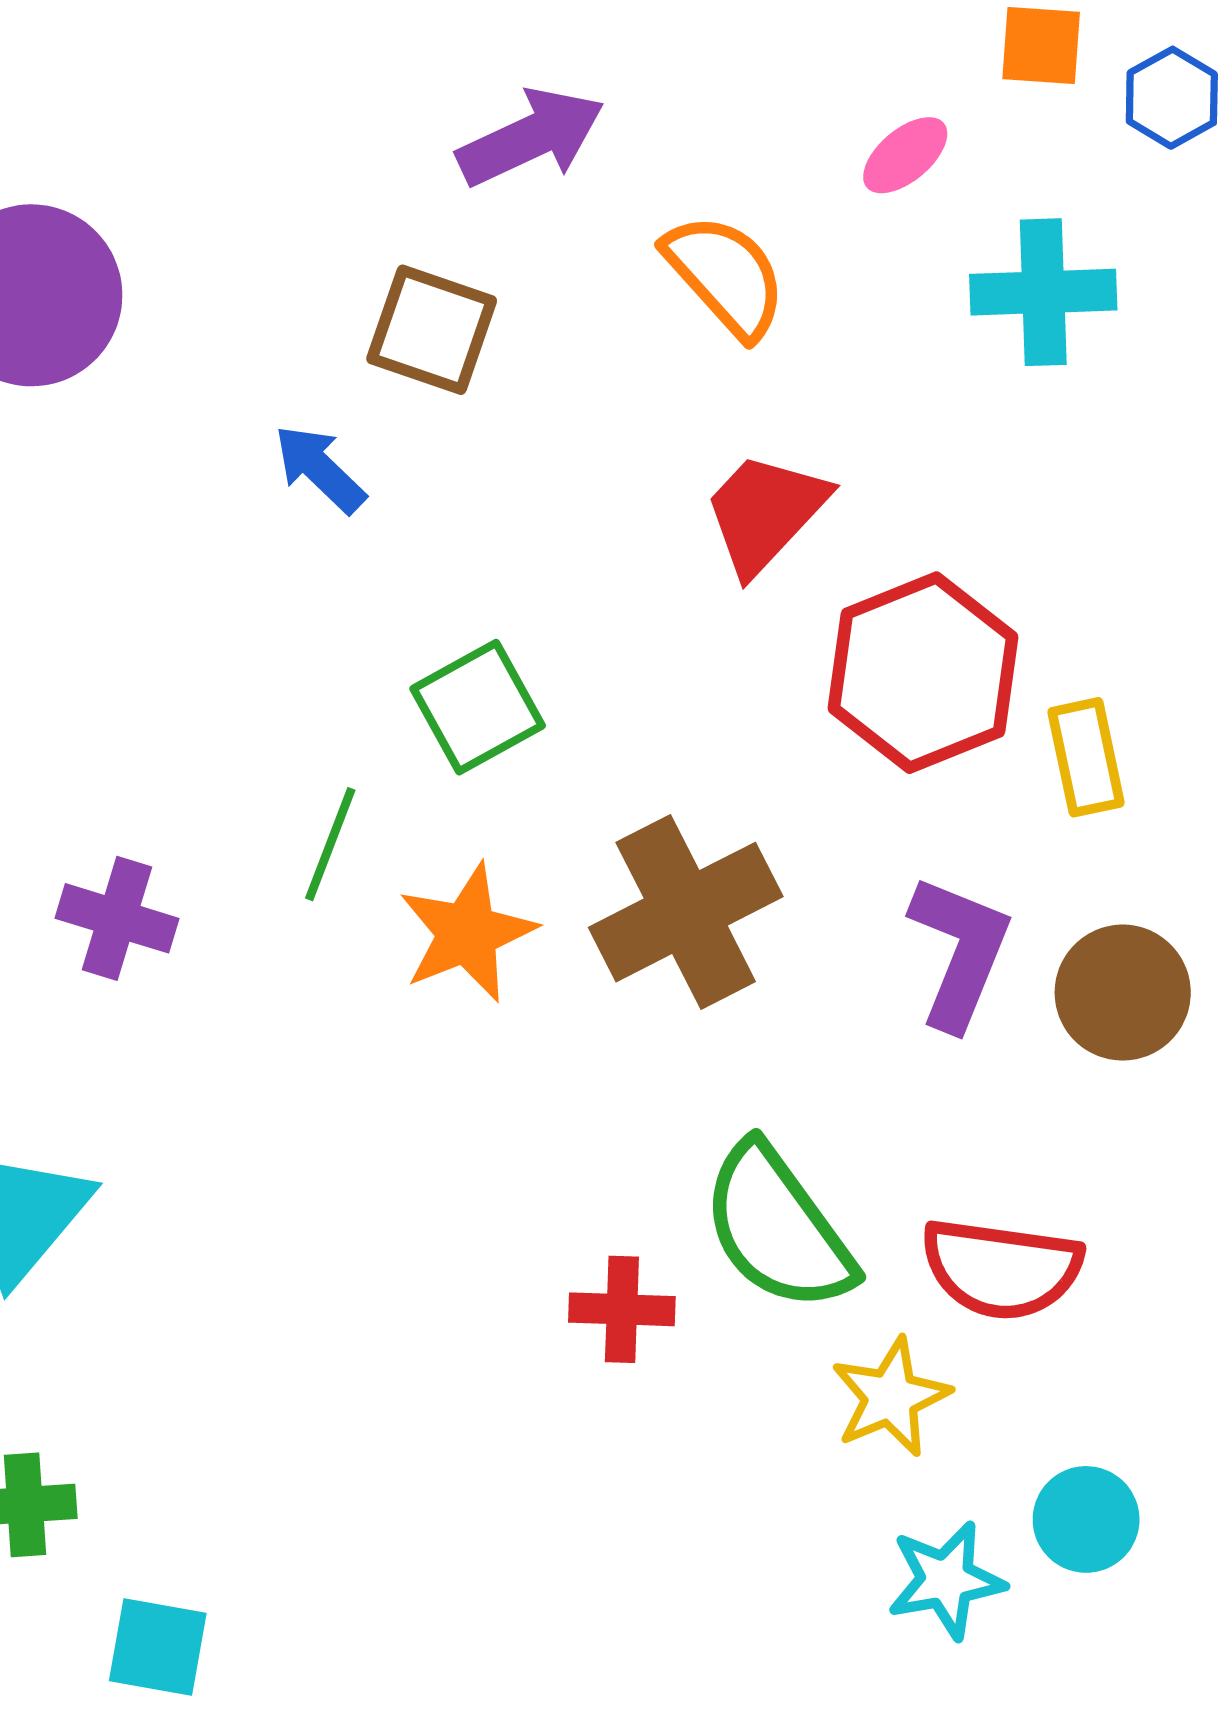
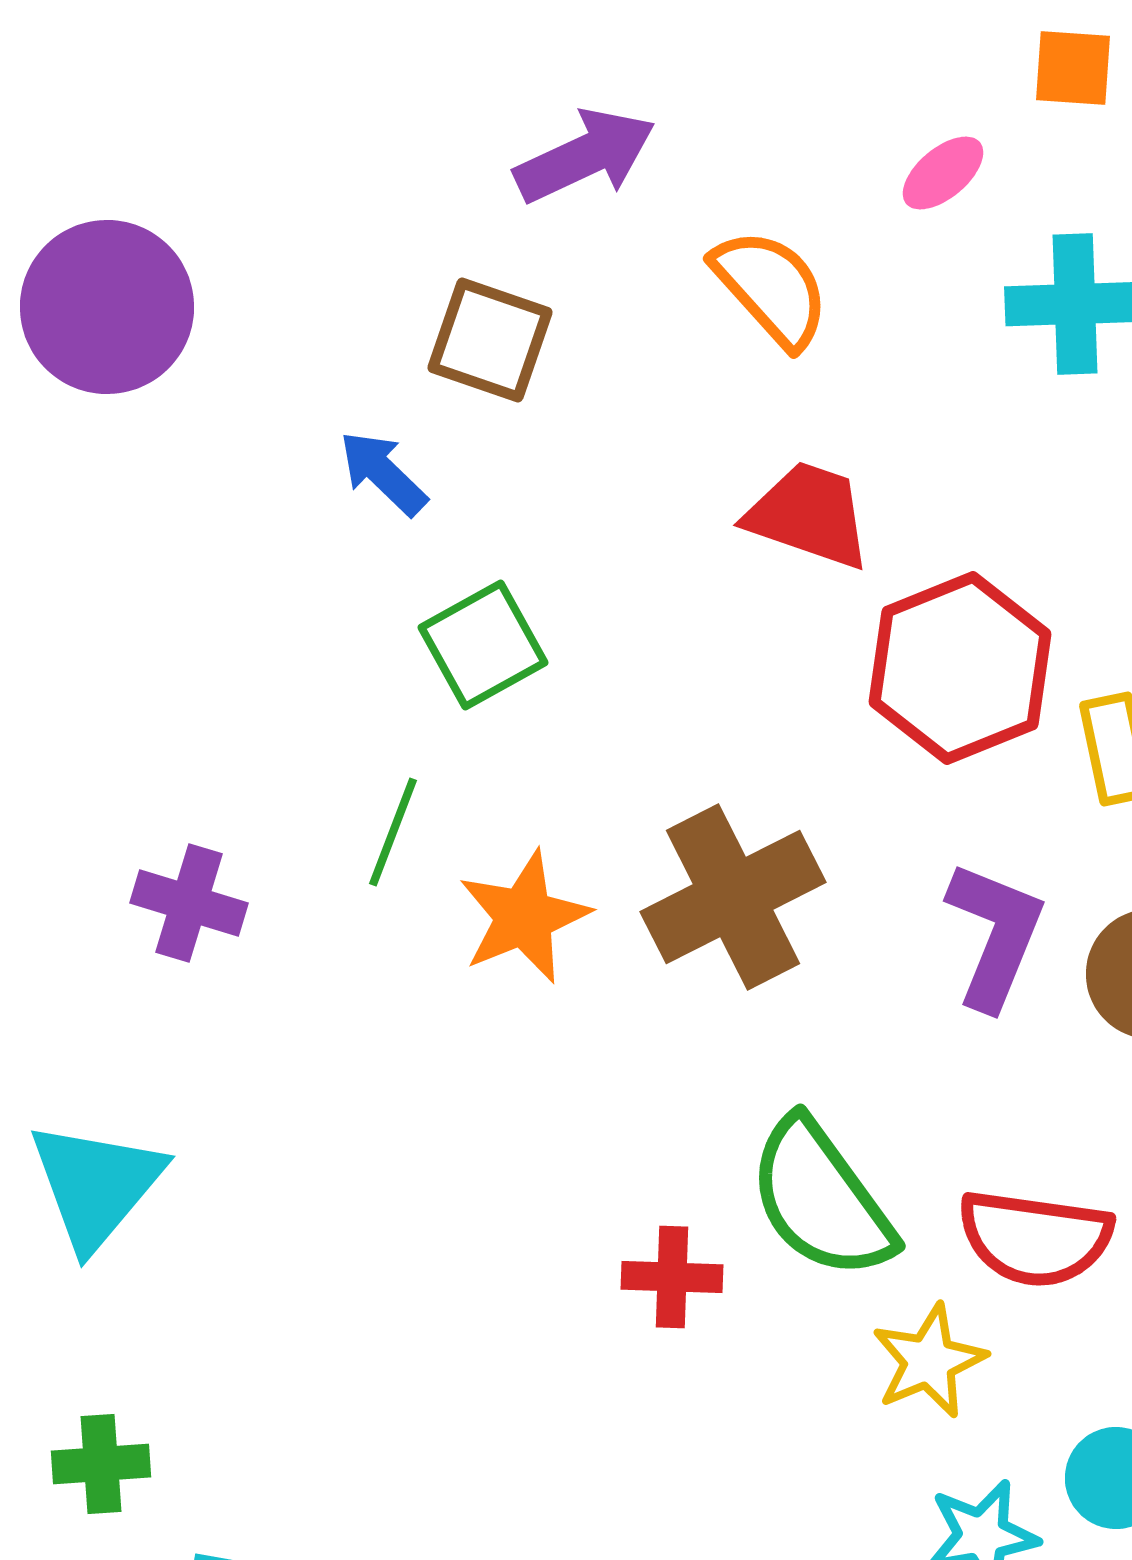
red trapezoid: (765, 513) -> (809, 515), turned 66
green square: (478, 707) -> (483, 645), moved

